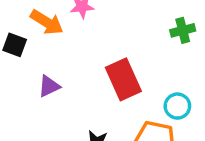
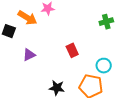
red rectangle: (123, 79) -> (72, 50), size x0.6

